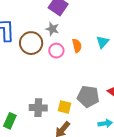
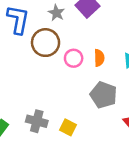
gray star: (52, 29) -> (56, 13), moved
gray pentagon: (88, 97) -> (104, 95), moved

